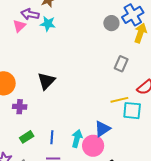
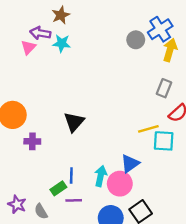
gray rectangle: (121, 64) -> (164, 88), moved
black triangle: (46, 81) -> (74, 122), moved
green rectangle: (27, 137) -> (58, 188), moved

